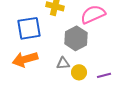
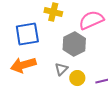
gray triangle: (63, 63) -> (61, 69), turned -40

